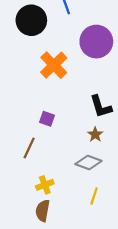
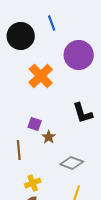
brown star: (95, 134) -> (49, 137), moved
brown line: (29, 148) -> (19, 150), turned -30

